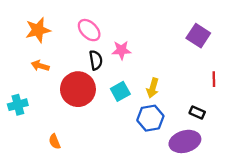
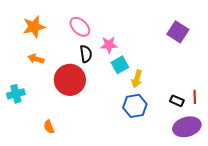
red line: (214, 79) -> (195, 97), moved
cyan square: (120, 91) -> (120, 65), moved
purple ellipse: (185, 141) -> (187, 127), moved

